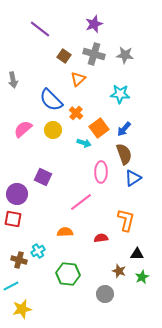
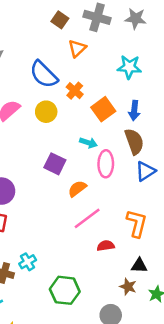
blue arrow: (124, 129) -> (134, 110), turned -35
cyan arrow: (84, 143) -> (88, 143), moved
purple square: (43, 177) -> (55, 164), moved
pink line: (81, 202) -> (87, 218), moved
orange semicircle: (65, 232) -> (77, 189), moved, turned -35
black triangle: (137, 254) -> (139, 266), moved

